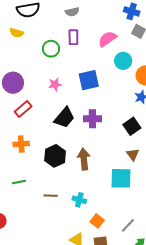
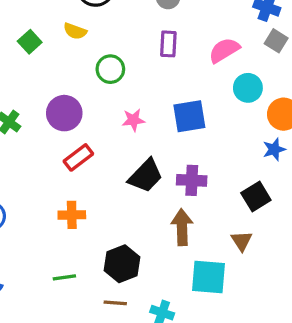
green circle: (51, 49) -> (110, 69), moved
brown triangle: (133, 154) -> (242, 241), moved
black hexagon: (55, 156) -> (122, 264), moved
brown arrow: (84, 159) -> (182, 227), moved
cyan square: (121, 178) -> (209, 277), moved

